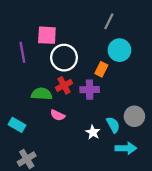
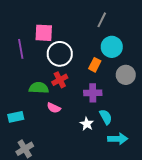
purple cross: (90, 90) -> (93, 93), moved
gray circle: (134, 116) -> (126, 75), moved
cyan rectangle: (17, 125) -> (16, 117), turned -42

